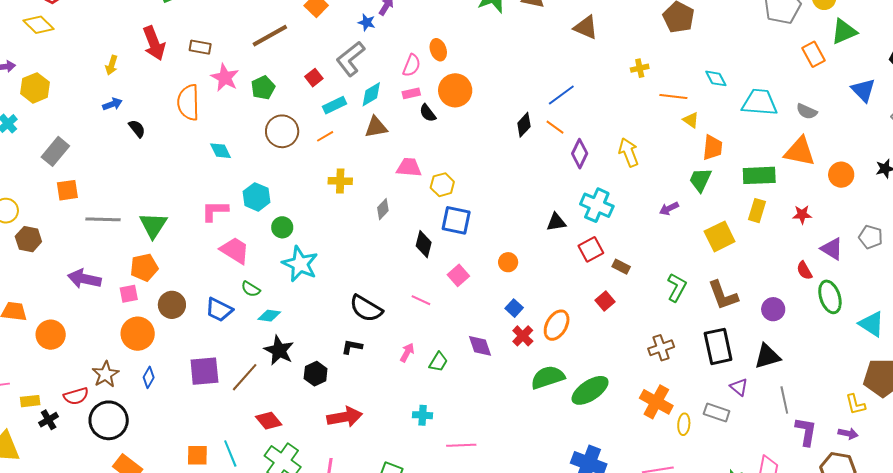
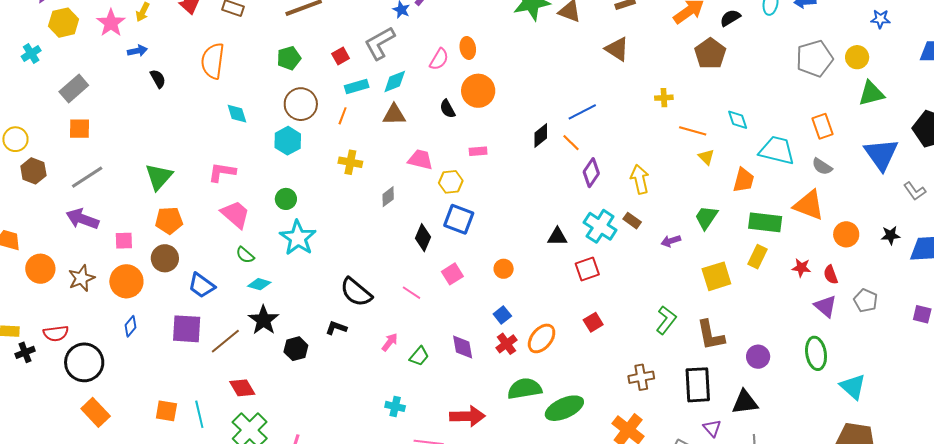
orange rectangle: (813, 54) -> (823, 126), moved
pink star: (225, 78) -> (111, 23), moved
blue triangle: (863, 90) -> (881, 154), size x1.4
pink rectangle: (411, 93) -> (478, 151), moved
orange line: (325, 136) -> (343, 116), turned -48
orange trapezoid: (713, 148) -> (744, 180), moved
cyan hexagon: (257, 197) -> (288, 141), moved
gray line: (103, 219) -> (87, 177), moved, turned -44
orange pentagon: (144, 267) -> (169, 220), moved
brown rectangle: (621, 267) -> (632, 221), moved
red semicircle: (804, 270) -> (831, 275), moved
blue trapezoid: (219, 310) -> (202, 285), moved
brown star: (106, 374) -> (81, 278), moved
red arrow: (345, 417) -> (467, 416), moved

